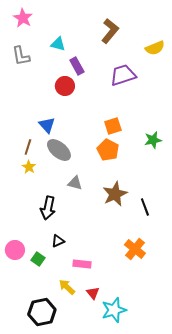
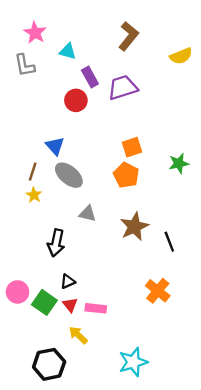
pink star: (23, 18) -> (35, 33), moved
purple trapezoid: (123, 75) -> (123, 88), moved
green square: (38, 259) -> (44, 302), size x1.5
red triangle: (93, 293) -> (70, 305), moved

